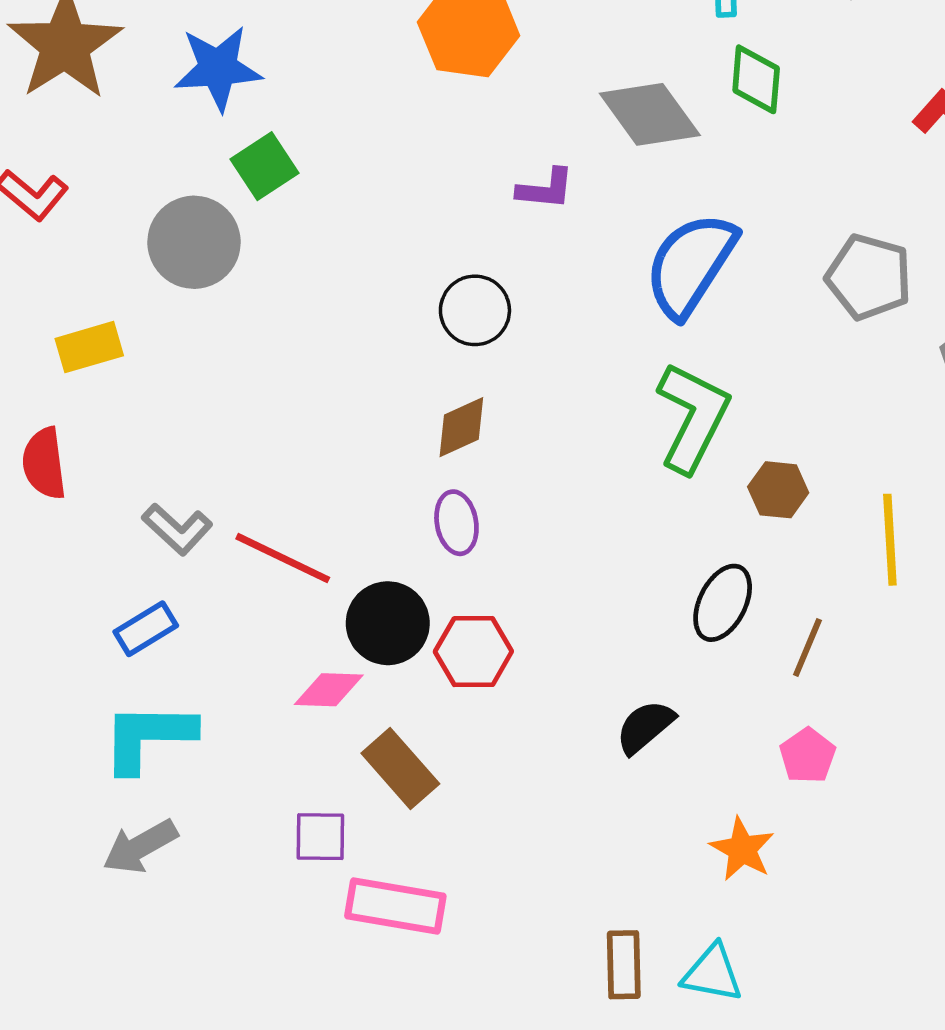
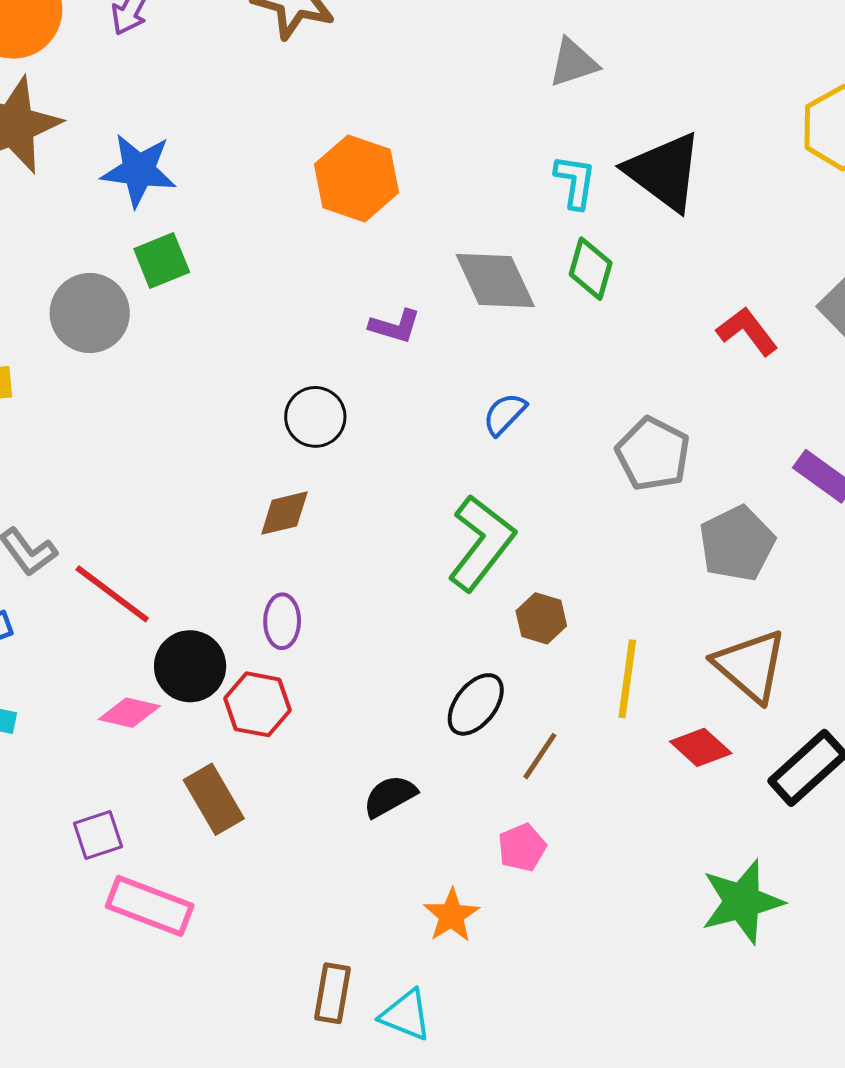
blue semicircle: (690, 265) -> (505, 414), size x0.5
purple ellipse: (456, 523) -> (282, 621), moved
brown rectangle: (400, 768) -> (214, 799), moved
purple square: (320, 837) -> (98, 835), turned -30

